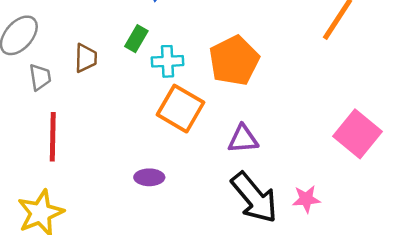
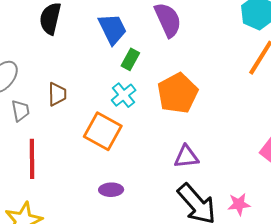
green rectangle: (136, 39) -> (130, 59), moved
cyan cross: (167, 61) -> (124, 95), turned -35
orange square: (180, 109) -> (103, 131), moved

